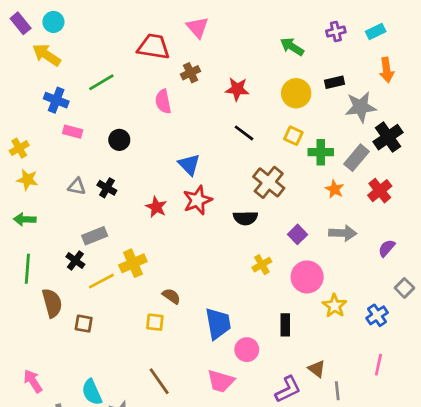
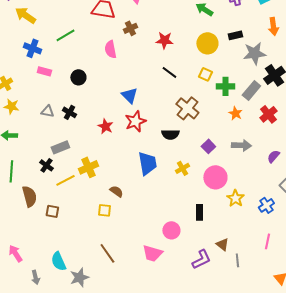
blue trapezoid: (218, 324) -> (147, 163), moved

